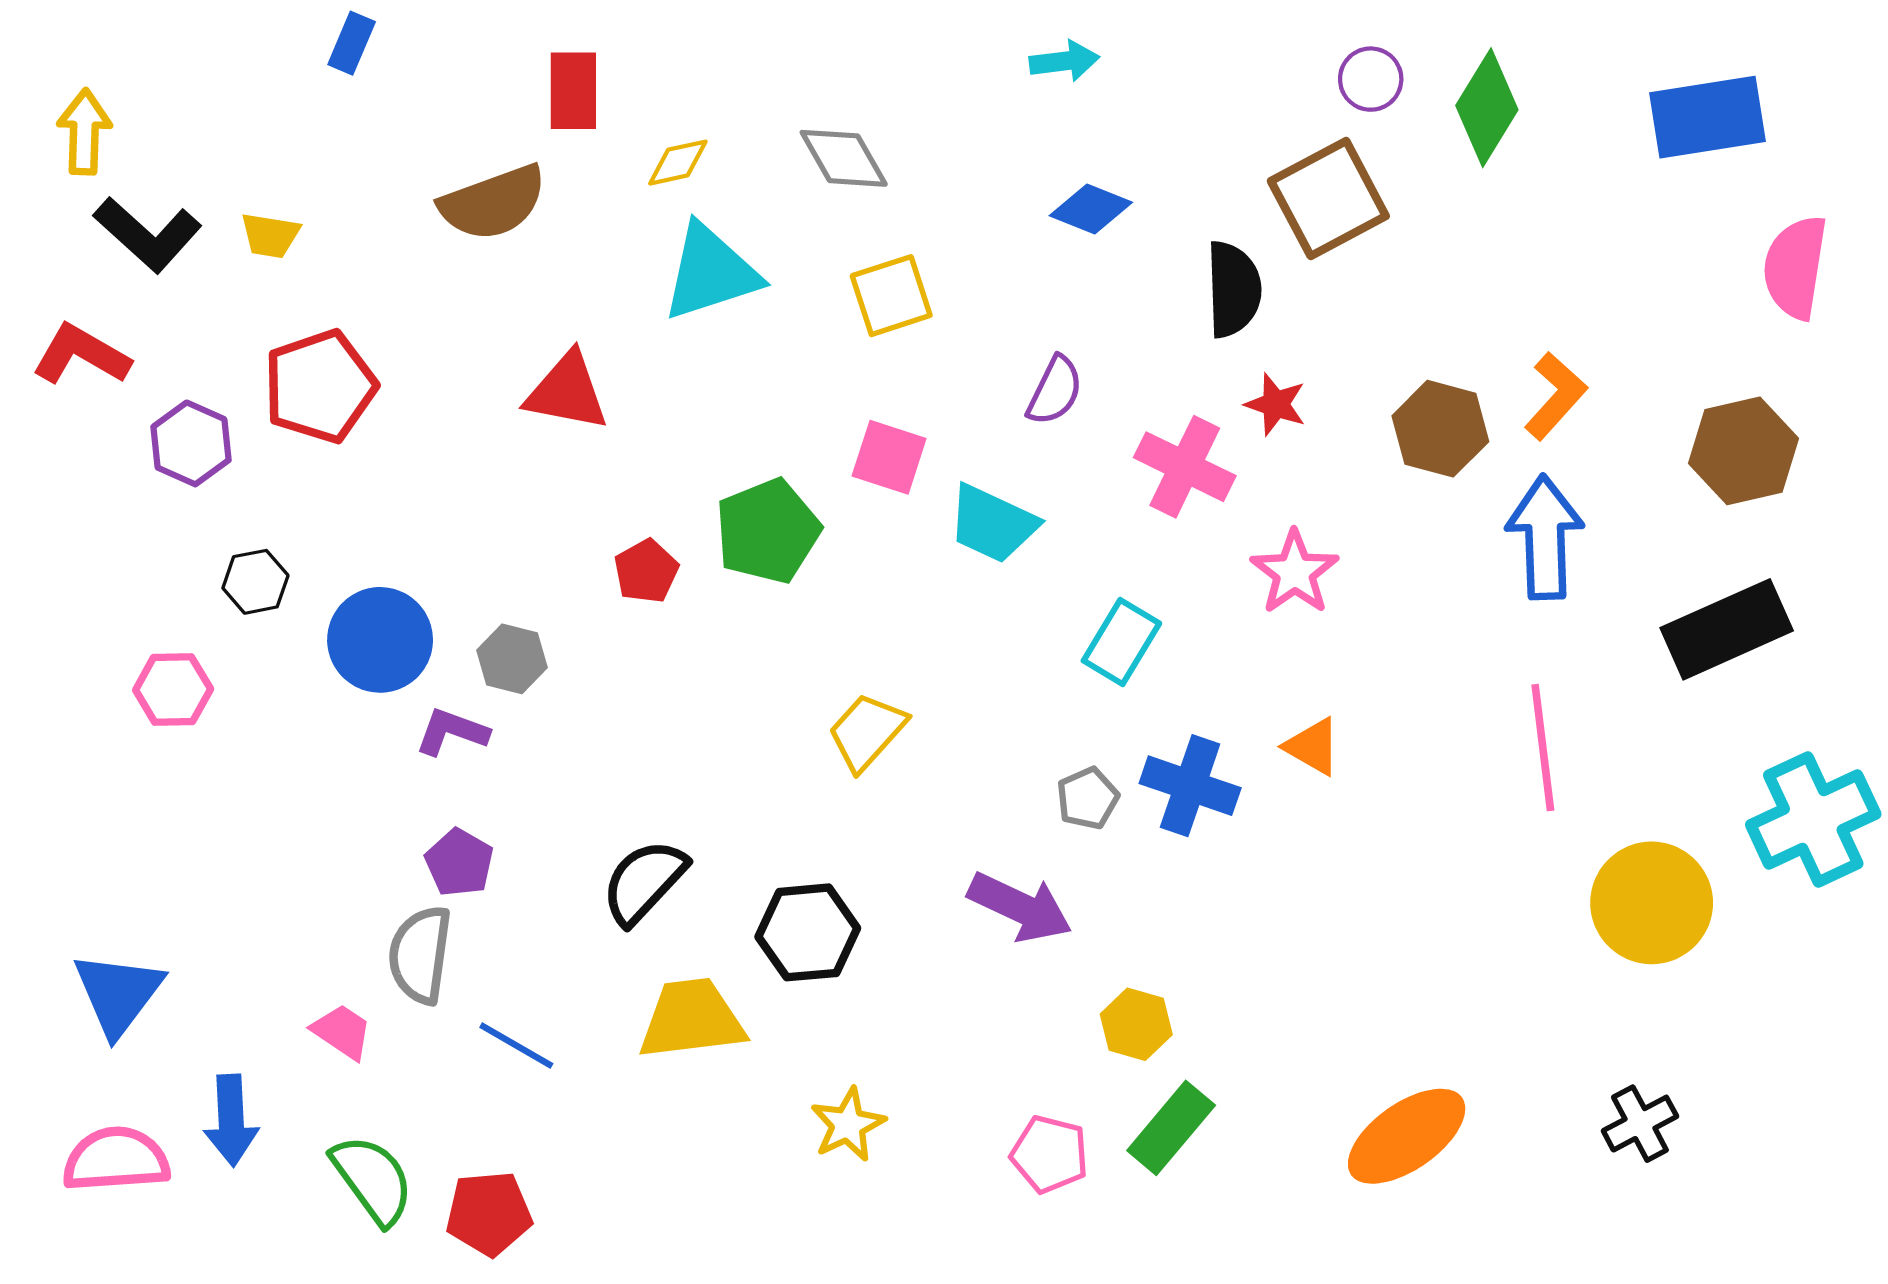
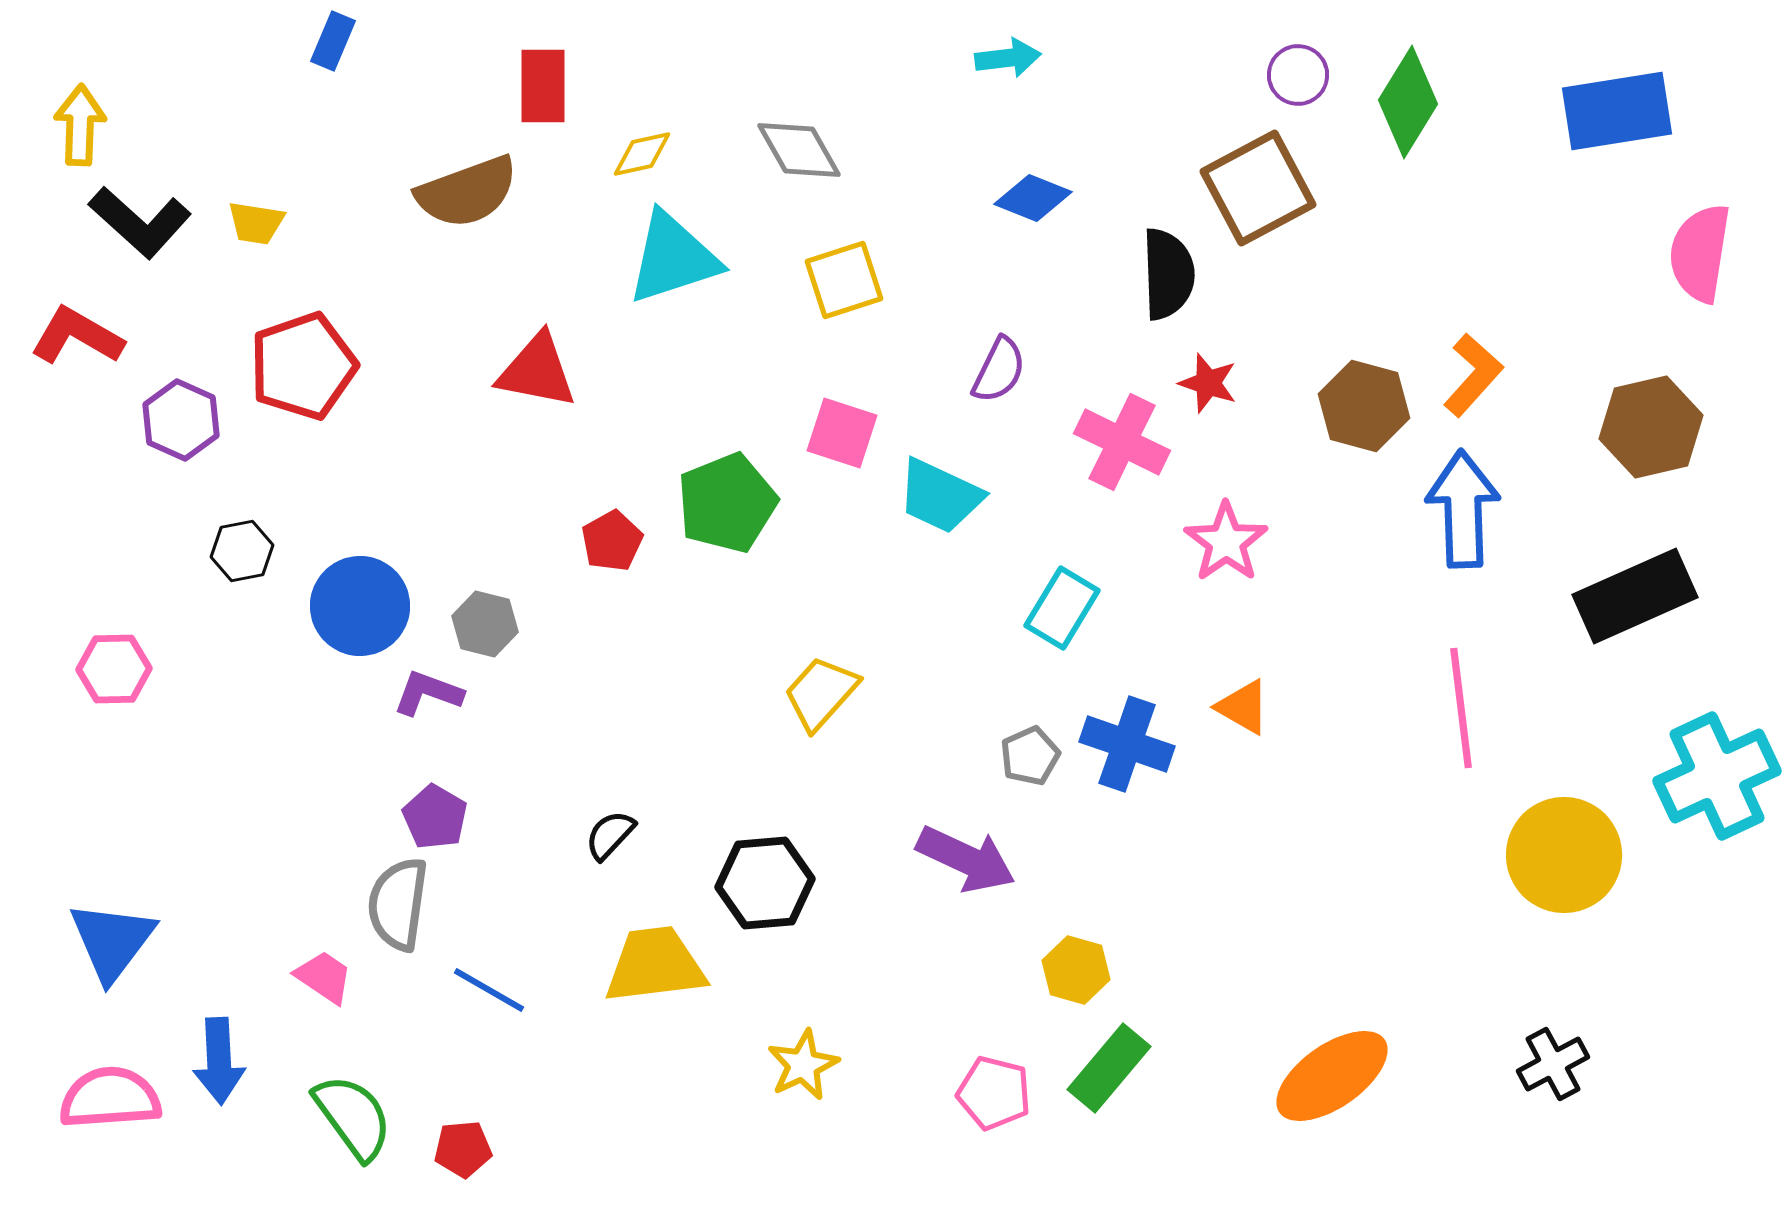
pink hexagon: (173, 690) -> (114, 669), moved
black semicircle: (644, 882) -> (610, 835), size x0.6
red pentagon: (489, 1213) -> (463, 1149), size x0.7

